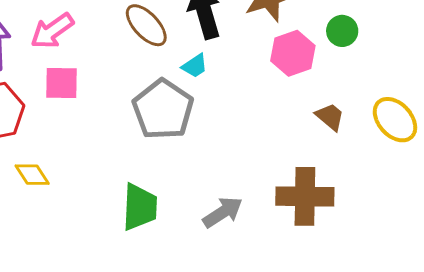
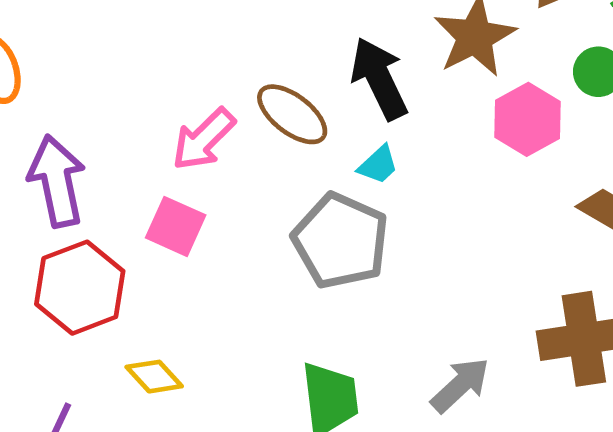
pink arrow: (52, 31) -> (204, 139), moved
pink square: (61, 83) -> (176, 226), turned 33

